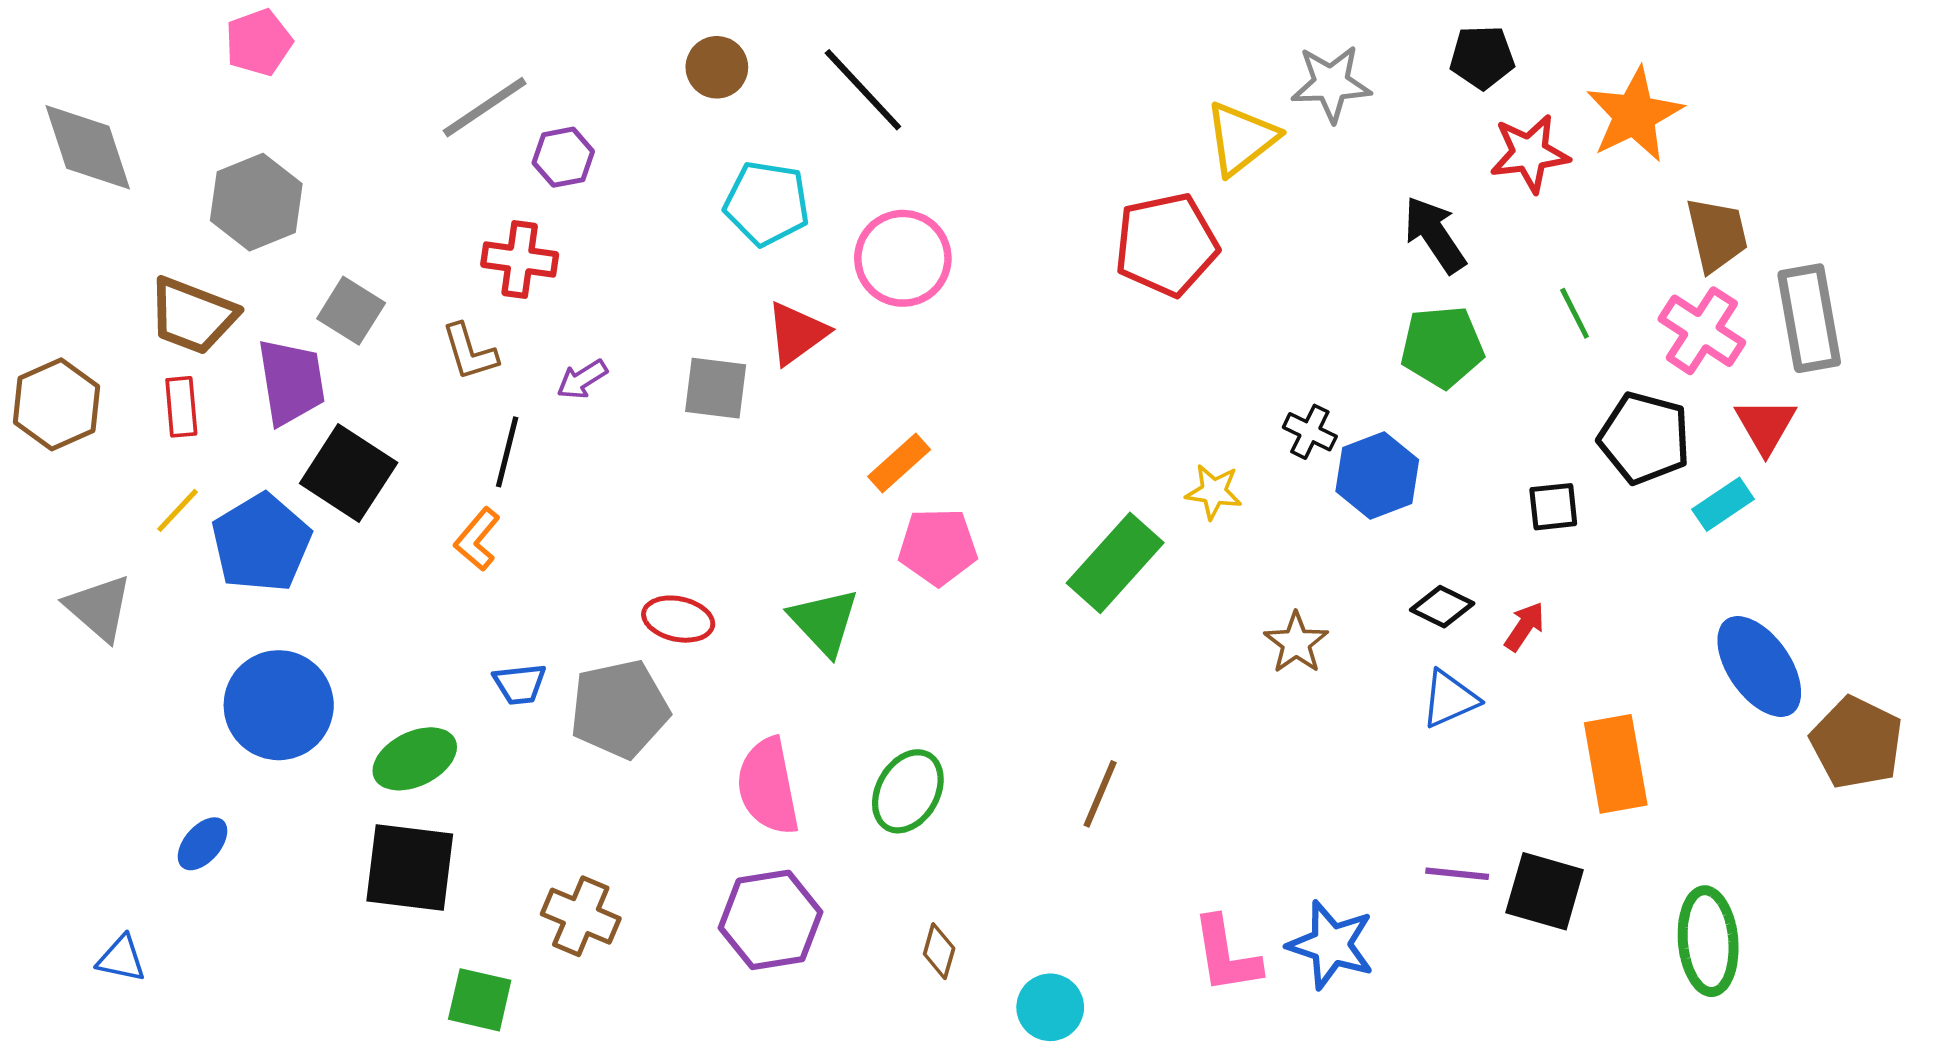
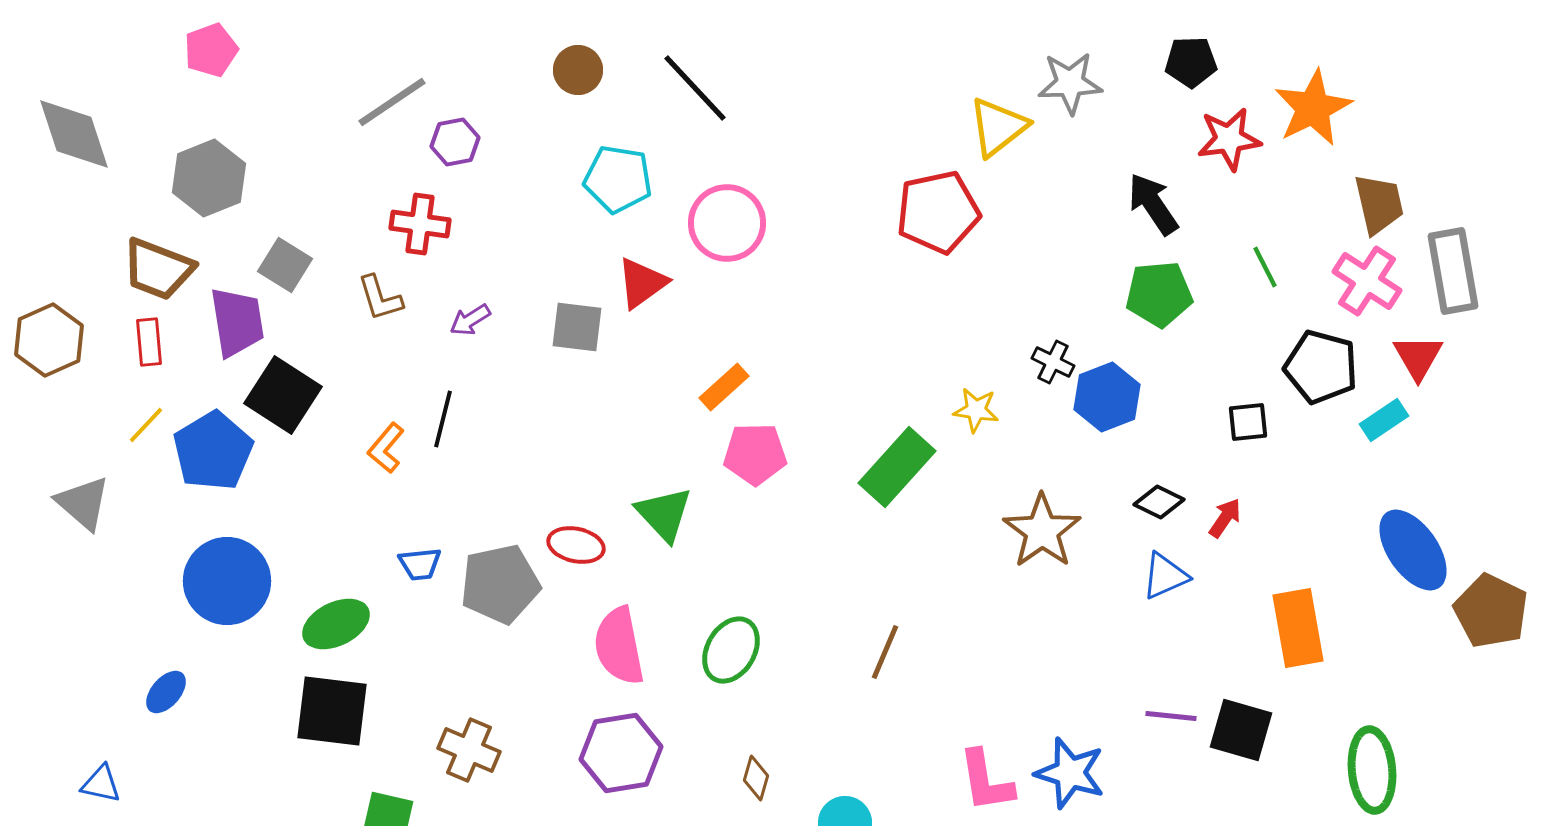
black line: (507, 452) -> (443, 419), moved
red ellipse: (678, 619) -> (576, 545), moved
brown star: (1296, 643) -> (1042, 531), size x1.5

